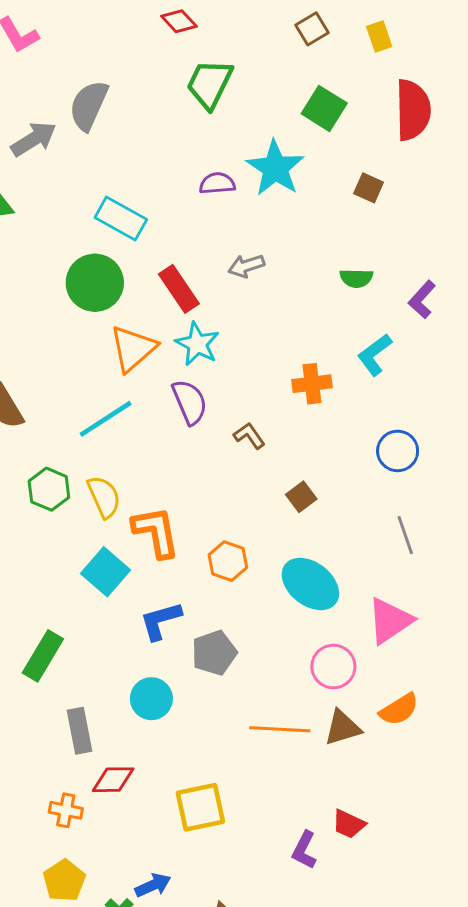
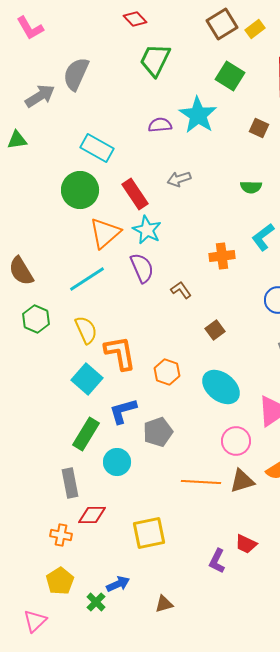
brown square: (312, 29) -> (222, 24), size x1.4
yellow rectangle: (379, 37) -> (255, 29), moved, turned 72
green hexagon: (49, 489) -> (36, 319), moved
green rectangle: (43, 656) -> (86, 434), moved

